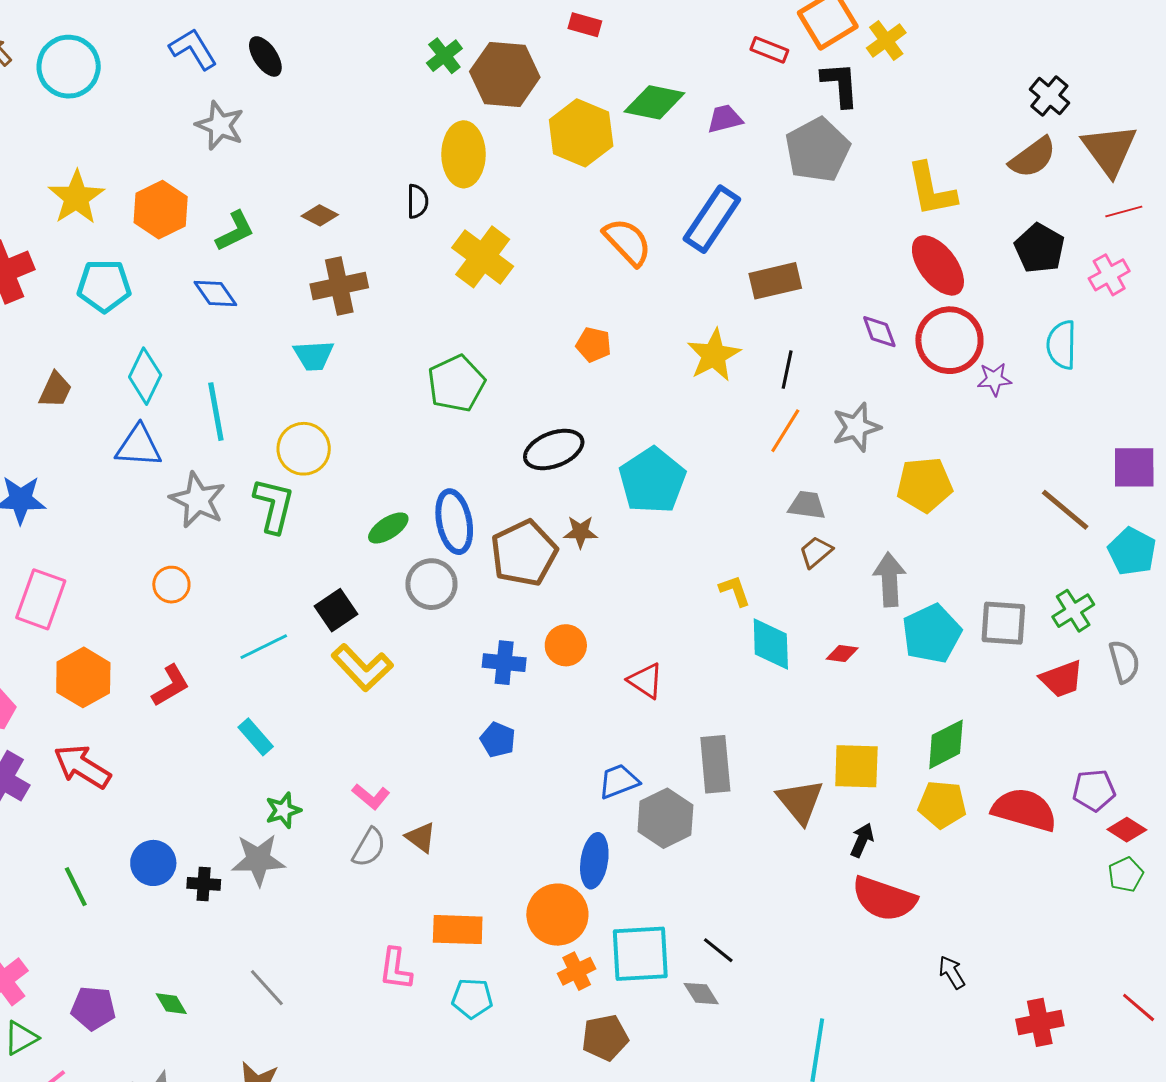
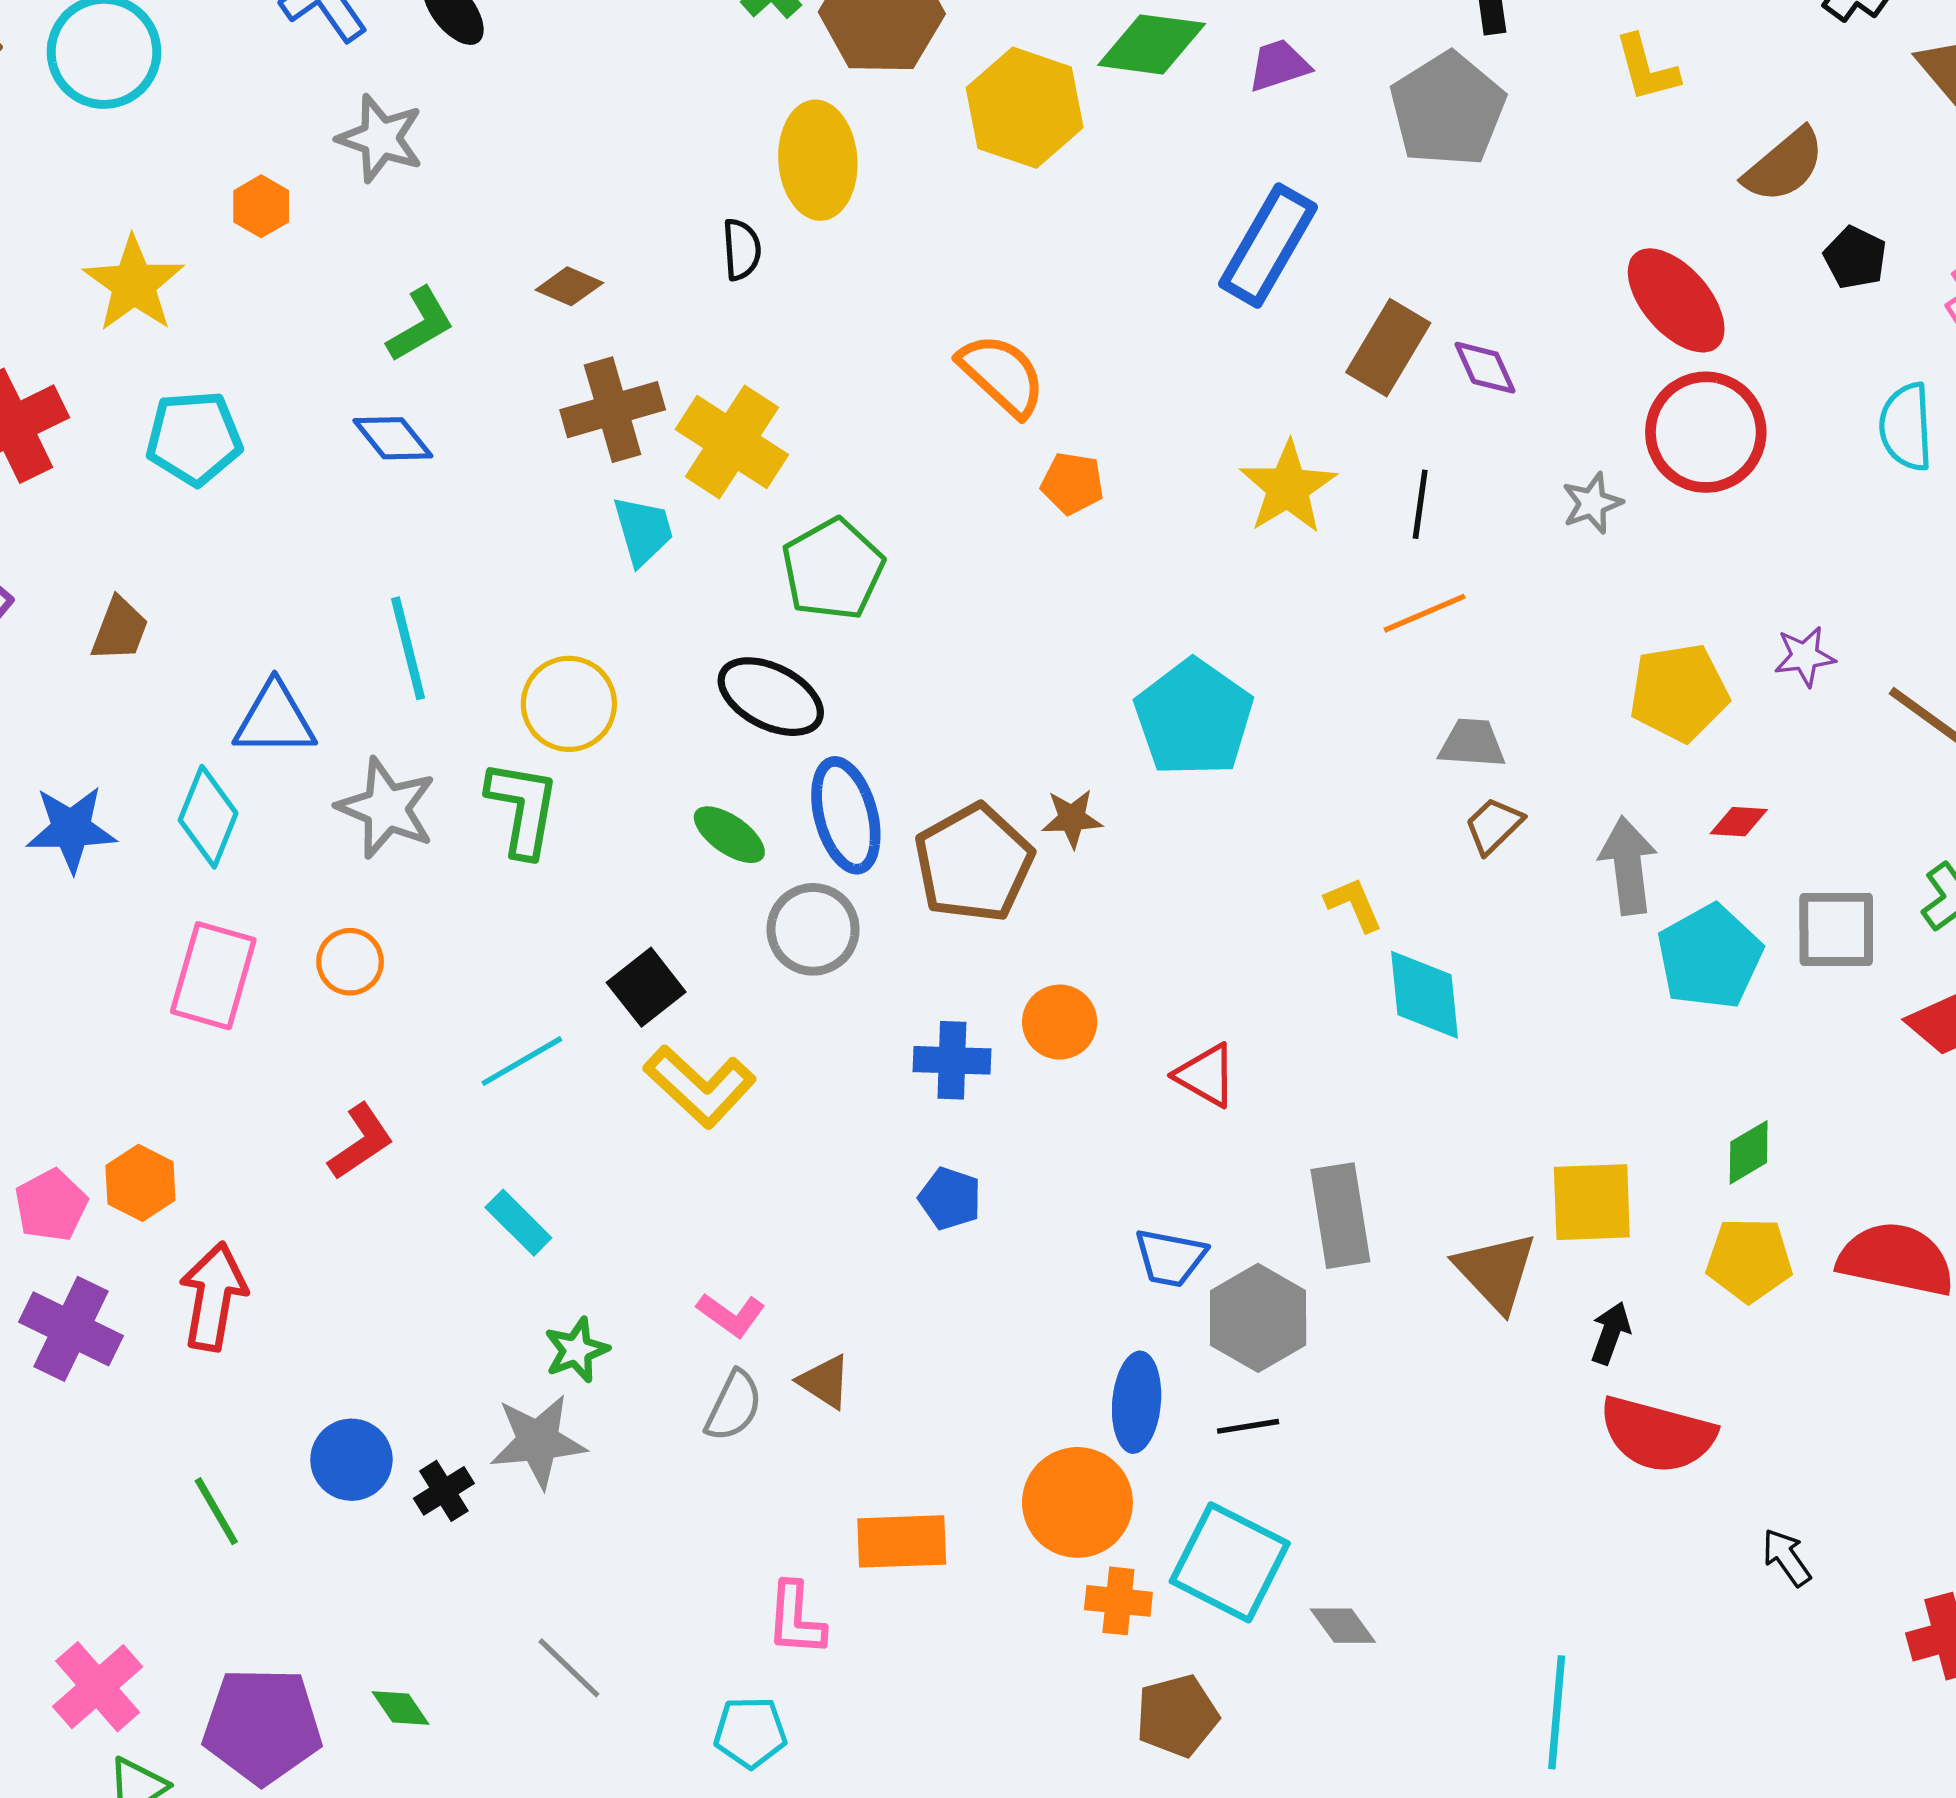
brown semicircle: (1033, 157) -> (1784, 165), moved
yellow L-shape: (931, 190) -> (1646, 68), moved, size x0.7
orange hexagon: (161, 210) -> (261, 206), moved, size x0.6
orange semicircle: (627, 242) -> (1002, 375), moved
black pentagon: (1040, 248) -> (1855, 258), size x0.7
yellow cross: (483, 257) -> (732, 442), moved
brown rectangle: (775, 281) -> (1388, 348), turned -42
purple diamond: (879, 332) -> (1485, 368), moved
cyan trapezoid: (314, 356) -> (643, 531), moved, turned -99
cyan diamond: (145, 376) -> (208, 817), moved
purple star: (994, 379) -> (1805, 656), moved
gray star: (856, 427) -> (1592, 503), moved, size x0.7
orange line: (785, 431) -> (1425, 613), turned 39
black ellipse: (554, 450) -> (771, 697), moved, turned 52
green ellipse: (388, 528) -> (729, 835), turned 72
pink rectangle: (41, 599) -> (213, 976), moved
red diamond: (842, 654) -> (1739, 822), moved
orange hexagon: (83, 677) -> (140, 1183), moved, size x0.7
green diamond: (946, 744) -> (1749, 1152), size x0.7
red arrow: (82, 766) -> (213, 1296), turned 72
blue trapezoid: (619, 781) -> (1170, 1258), turned -144
black cross: (204, 884) -> (444, 1491), turned -32
black line: (718, 950) -> (1248, 1426), moved, turned -44
cyan square: (640, 954) -> (1230, 1562), turned 34
orange cross: (577, 971) -> (1118, 1601), turned 36
cyan pentagon: (472, 998) -> (750, 1732), moved
purple pentagon: (93, 1008) -> (262, 1726), size x1.5

